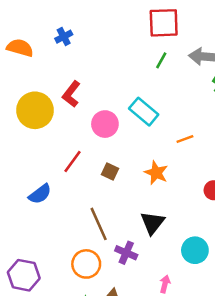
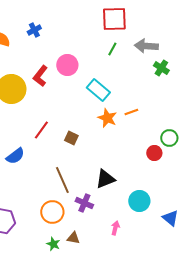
pink circle: (105, 124) -> (67, 65), moved
orange star: (156, 173) -> (107, 118), moved
black triangle: (152, 223) -> (105, 179), turned 30

